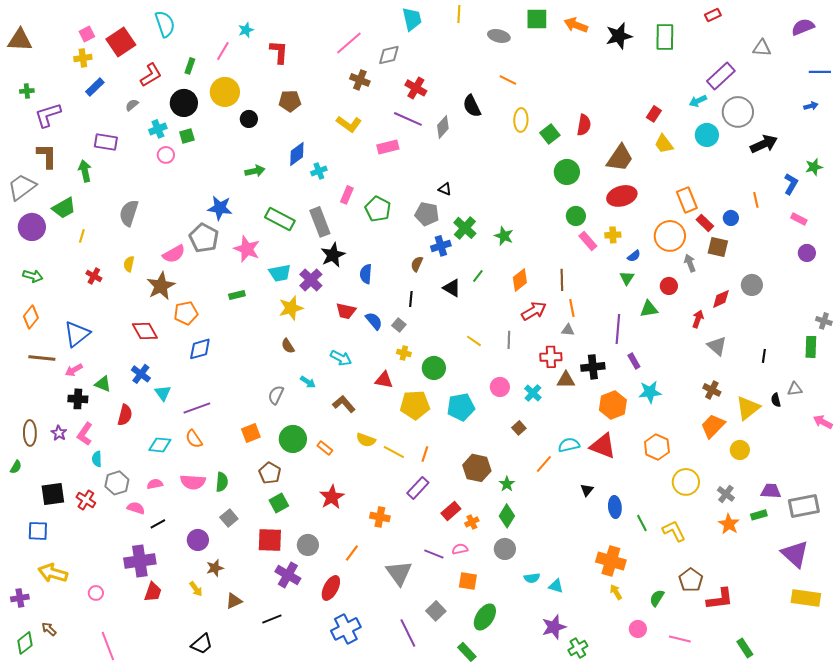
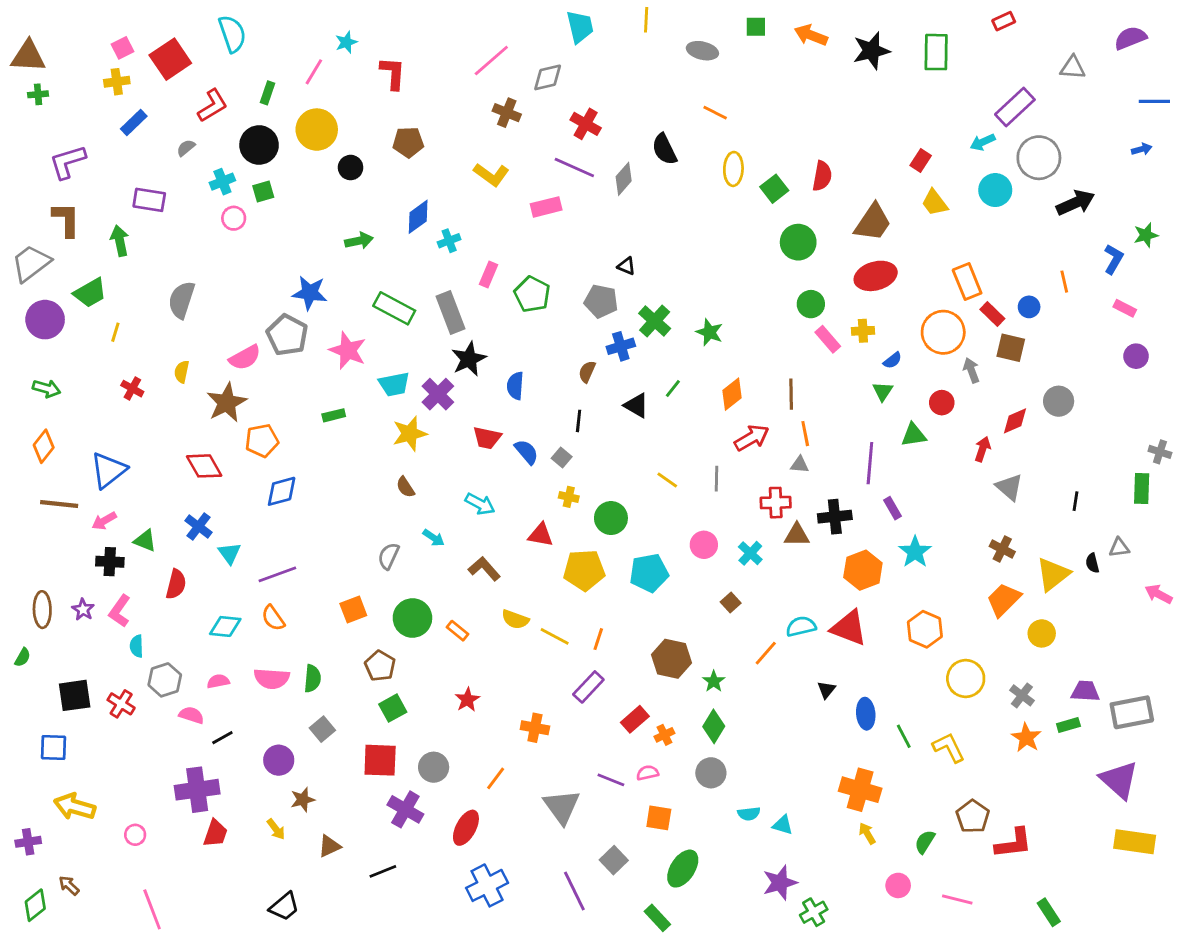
green square: (537, 19) -> (756, 27), size x0.7
green cross: (27, 91) -> (38, 94), moved
cyan star: (650, 392) -> (915, 552), turned -30
red star: (332, 497) -> (467, 700), size x0.7

